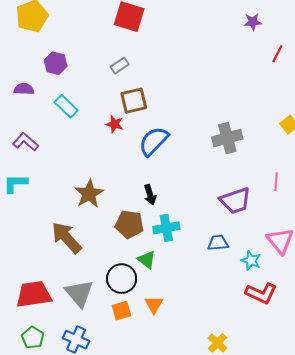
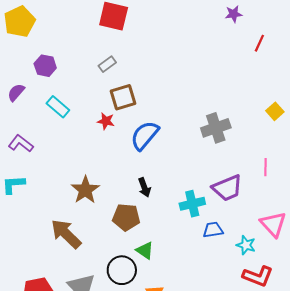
purple semicircle: (24, 89) -> (16, 92), turned -48
cyan cross: (166, 228) -> (192, 204), moved

